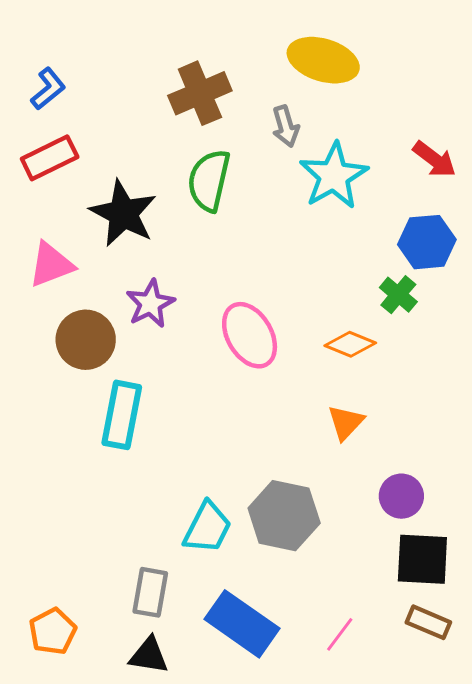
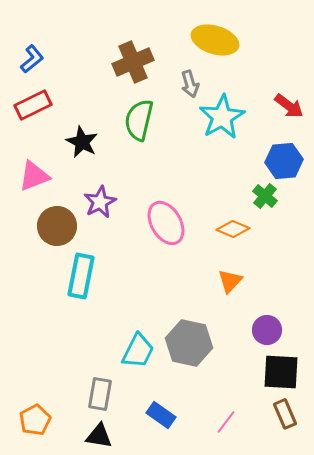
black star: (123, 213) -> (82, 142), size x0.7
brown rectangle: (428, 622) -> (285, 414), turned 44
blue rectangle: (242, 624) -> (161, 415), size x0.6

